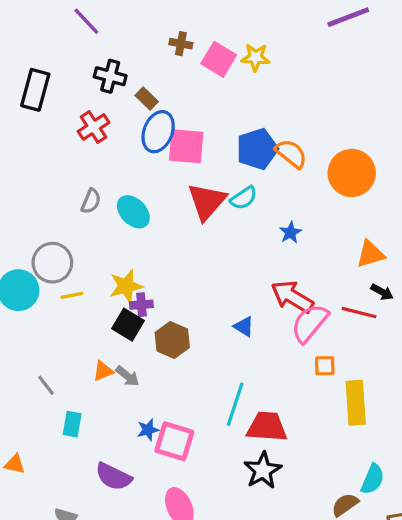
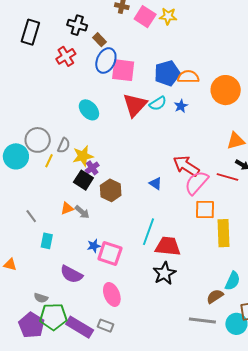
orange semicircle: (291, 154) -> (188, 77), turned -40
gray semicircle: (91, 201) -> (64, 145), moved
blue star: (290, 232) -> (181, 106), moved
yellow line: (72, 295) -> (49, 161), turned -56
purple cross: (141, 305) -> (92, 168), turned -32
orange square: (325, 366) -> (205, 209), size x1.5

